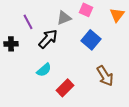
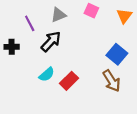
gray triangle: (64, 18) -> (58, 15), moved
blue square: (91, 40) -> (117, 54), moved
red rectangle: (65, 88) -> (69, 81), moved

